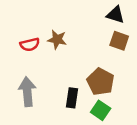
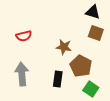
brown star: (57, 40) -> (64, 47), moved
green square: (101, 110) -> (91, 89), moved

